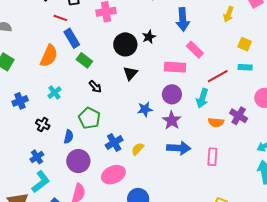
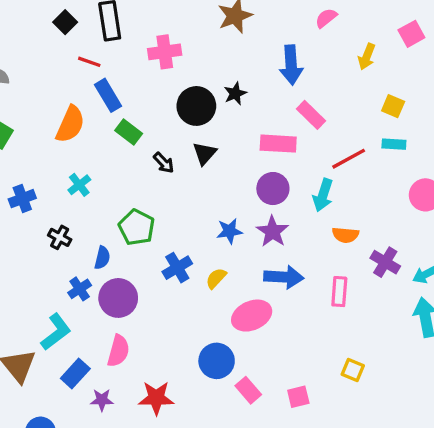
black arrow: (95, 87) -> (164, 163), moved
blue star: (145, 109) -> (229, 231), moved
purple cross: (239, 116) -> (385, 262), moved
blue cross: (37, 157) -> (80, 289), moved
pink ellipse: (113, 175) -> (252, 316), moved

